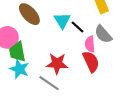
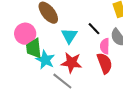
cyan triangle: (62, 21) -> (69, 36), moved
cyan star: (19, 69) -> (45, 60), moved

